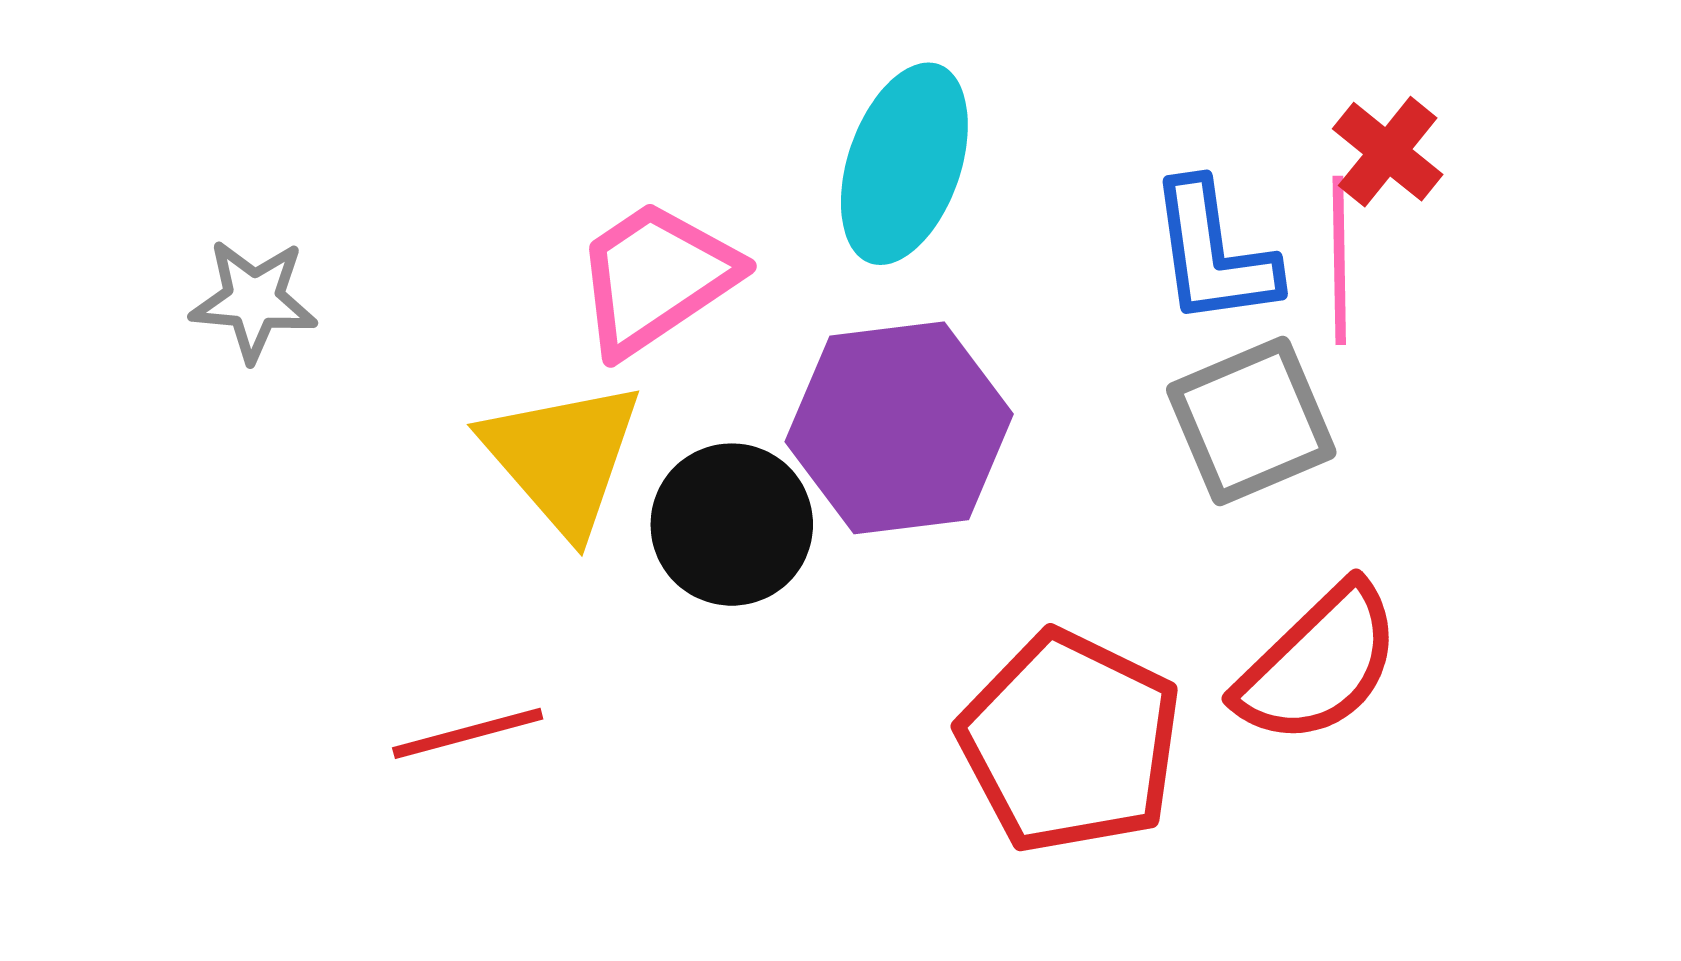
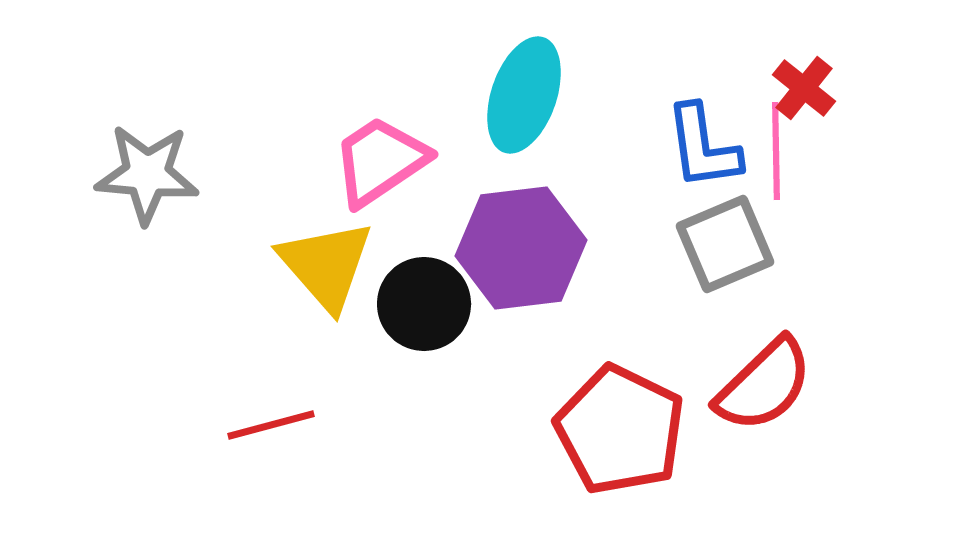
gray star: (254, 300) -> (147, 174), size x1.4

